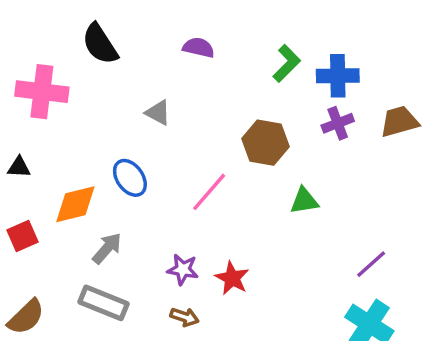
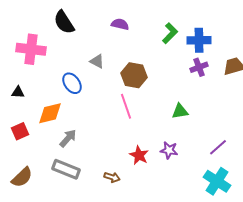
brown hexagon: (266, 143) -> (134, 75), moved
blue ellipse: (130, 178) -> (72, 83), moved
pink line: (209, 192) -> (126, 106), turned -60
purple star: (183, 269) -> (169, 150), moved

